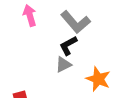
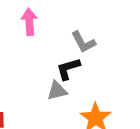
gray L-shape: (75, 22) -> (83, 42), size x0.7

